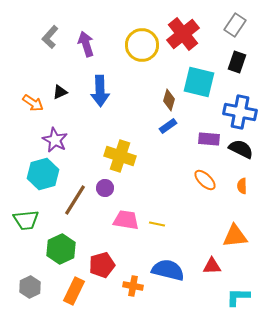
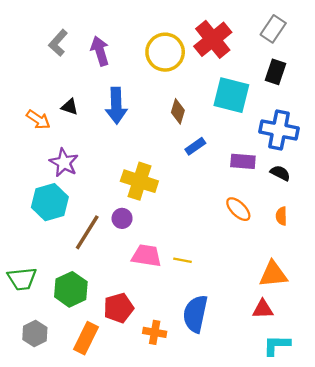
black triangle: (60, 92) -> (70, 107), turned 42
brown diamond: (169, 100) -> (178, 111), moved
black semicircle: (241, 149) -> (280, 173), size x0.7
green trapezoid: (26, 220) -> (22, 279), moved
red triangle: (212, 266) -> (263, 309), moved
blue semicircle: (168, 270) -> (195, 314), turned -92

